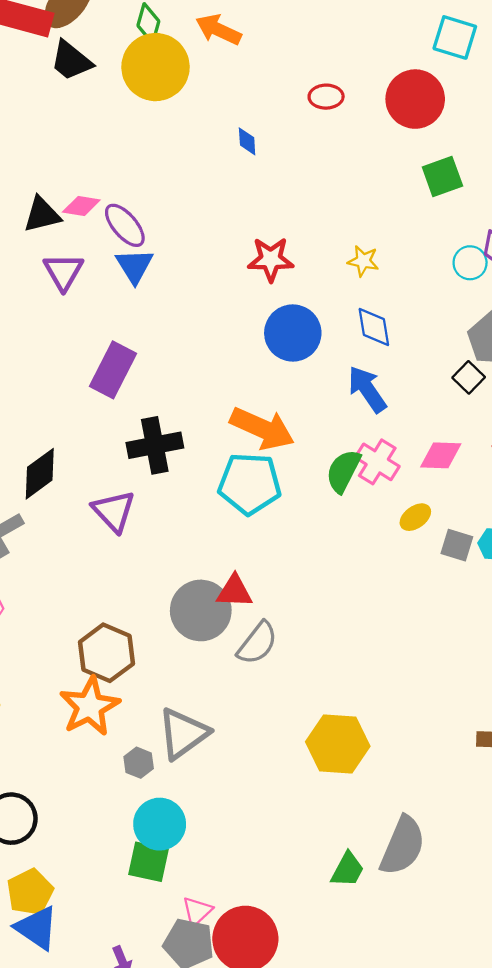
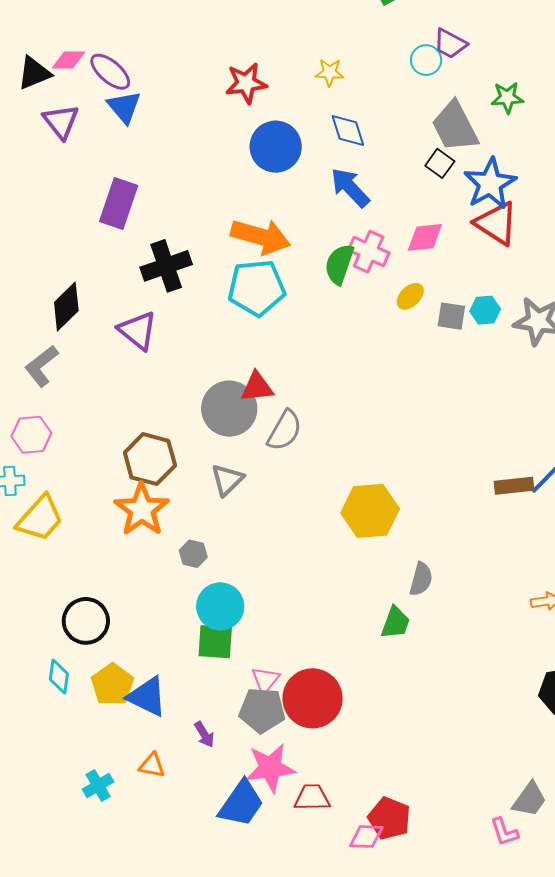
gray triangle: (183, 734) -> (227, 480), moved, size x0.7
gray semicircle: (403, 846) -> (421, 579), moved, size x0.6
blue triangle: (37, 928) -> (147, 697), moved

